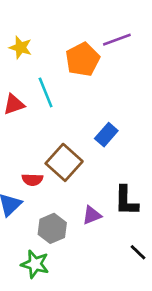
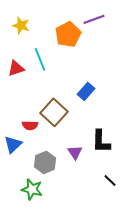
purple triangle: (92, 215) -> (75, 152), turned -42

